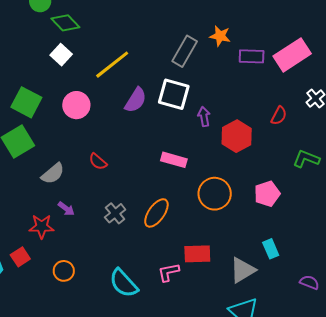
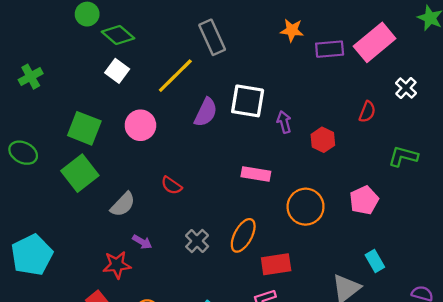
gray rectangle: (185, 51) -> (212, 37), moved, turned -48
red hexagon: (237, 136) -> (323, 140), size x0.7
red rectangle: (197, 254) -> (276, 264), moved

